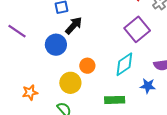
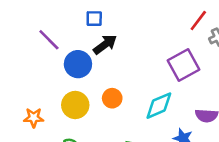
purple line: (17, 31) -> (49, 40), moved
yellow circle: (70, 83) -> (75, 105), moved

